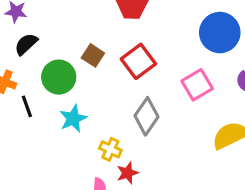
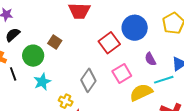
red square: (138, 61) -> (109, 43), moved
pink square: (197, 85) -> (122, 73), moved

